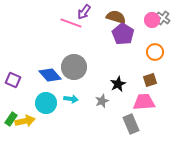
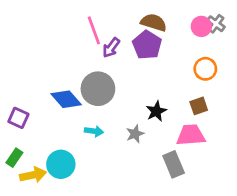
purple arrow: (84, 12) -> (111, 48), moved
pink line: (71, 23) -> (94, 30), turned 50
purple pentagon: (123, 34) -> (147, 45), moved
purple square: (13, 80) -> (18, 118), moved
cyan circle: (46, 103) -> (61, 164), moved
yellow arrow: (25, 121) -> (33, 175), moved

